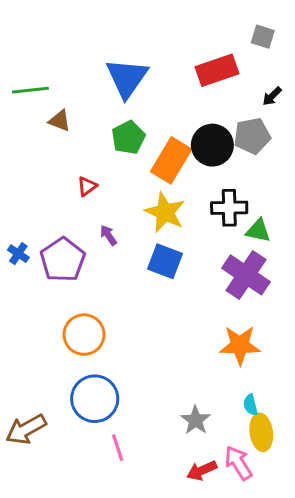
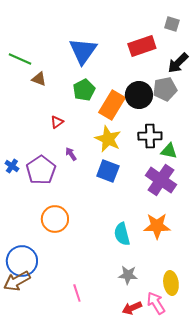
green line: (31, 90) -> (20, 59), turned 30
black arrow: (272, 96) -> (178, 63), size x1.6
blue circle: (95, 399) -> (22, 261), moved
cyan semicircle: (251, 405) -> (122, 234), moved, size x1.6
gray star: (196, 420) -> (128, 275), turned -30

